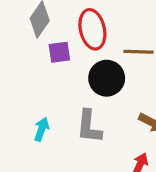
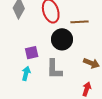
purple square: (59, 52) -> (32, 53), moved

